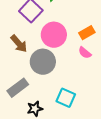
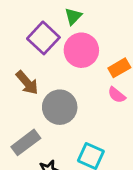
pink circle: (54, 35) -> (81, 50), moved

